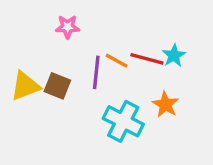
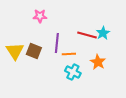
orange line: (116, 61) -> (69, 54), moved, turned -32
yellow triangle: (25, 86) -> (15, 51), turned -42
cyan cross: (123, 121) -> (73, 72), size x0.7

